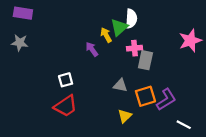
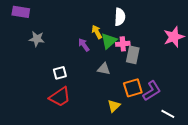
green triangle: (119, 27) -> (109, 41), moved
gray star: (20, 43) -> (37, 39), moved
gray triangle: (120, 85) -> (104, 69), moved

